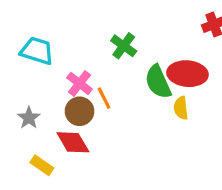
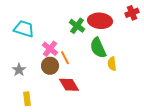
red ellipse: (187, 74) -> (100, 21), moved
red diamond: (73, 142) -> (69, 85), moved
yellow rectangle: (42, 165) -> (27, 99), turned 48

